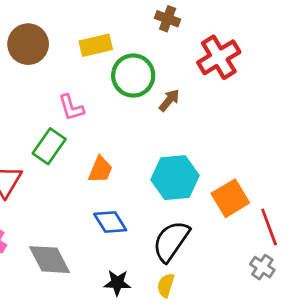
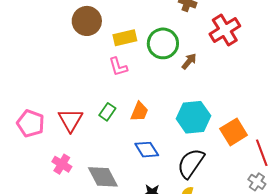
yellow rectangle: (96, 45) -> (125, 38), moved
green rectangle: (49, 146) -> (107, 112), moved, size x0.7

